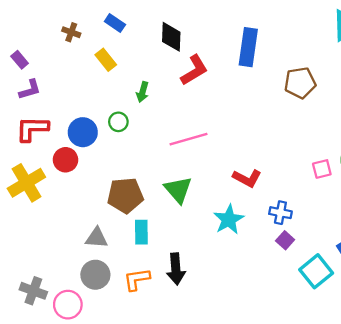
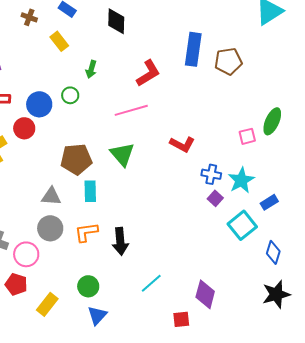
blue rectangle: (248, 47) -> (193, 49), moved
red L-shape: (194, 70) -> (148, 73), moved
cyan star: (229, 220) -> (241, 180), moved
black arrow: (176, 269) -> (120, 241), moved

